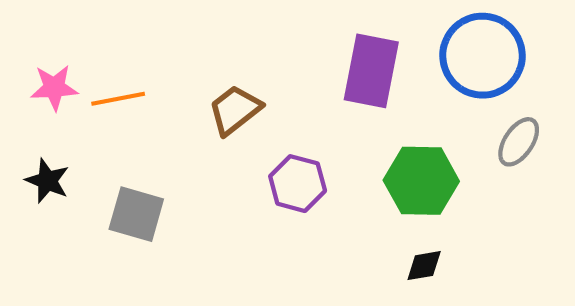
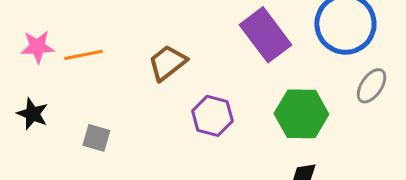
purple rectangle: (371, 71) -> (265, 35), turned -48
gray square: (136, 214) -> (96, 138), size x0.7

